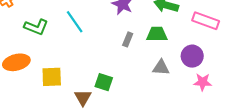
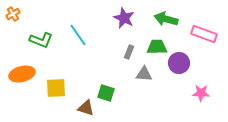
purple circle: (192, 56) -> (179, 63), moved
gray triangle: (161, 68) -> (144, 74), moved
brown triangle: (83, 98) -> (86, 108), turned -42

